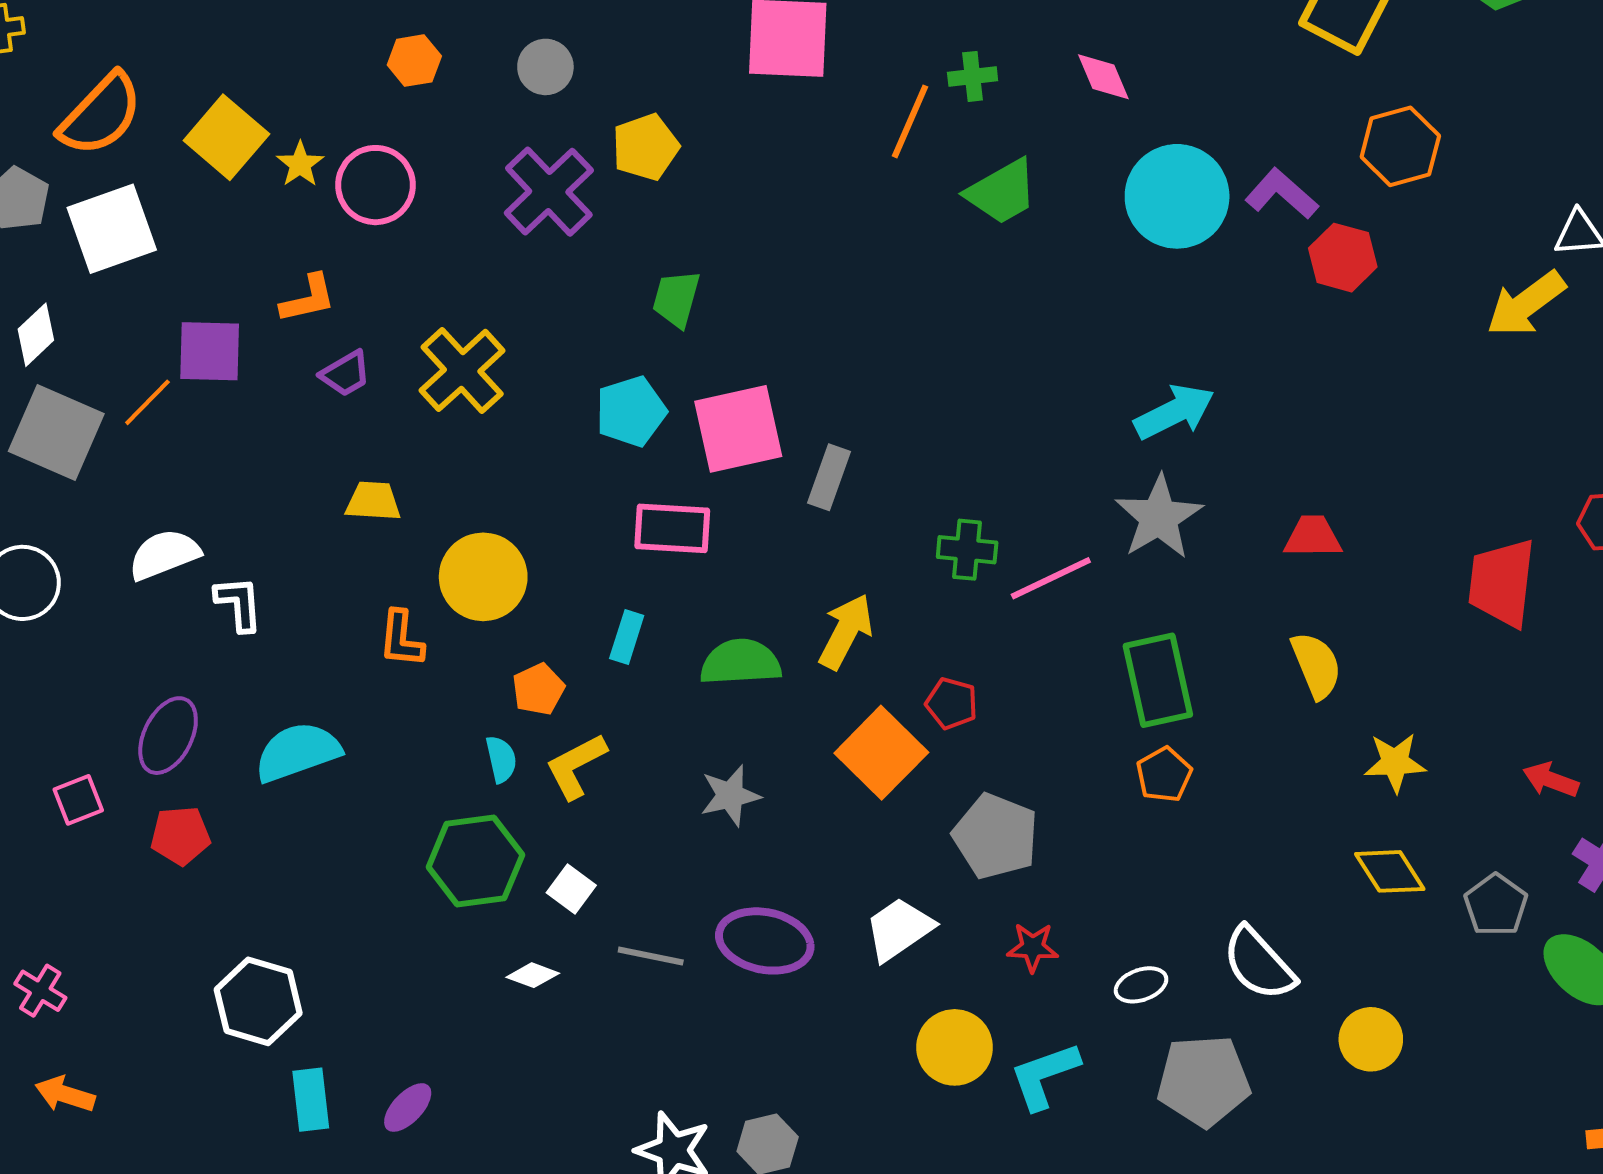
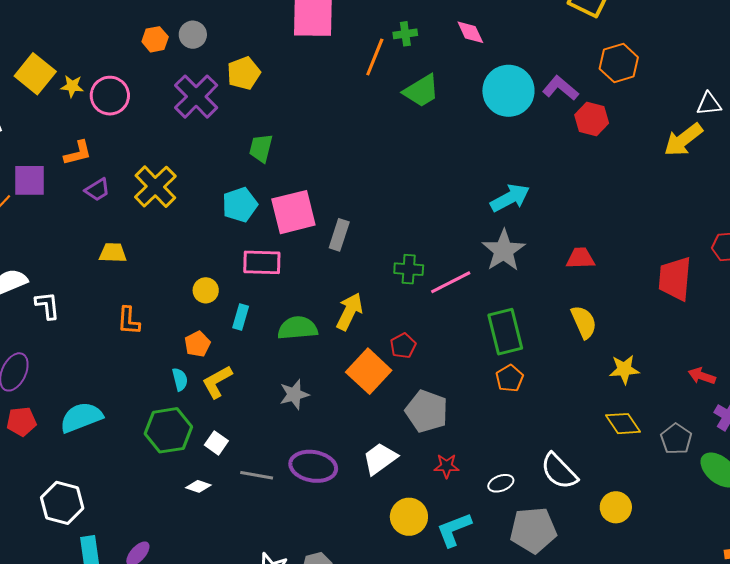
orange hexagon: (414, 61) -> (155, 39), moved
yellow star: (300, 164) -> (72, 86), turned -30
yellow circle: (483, 577) -> (206, 290), moved, size x0.6
red pentagon: (952, 703) -> (403, 346), turned 30
cyan semicircle: (298, 752) -> (81, 417), moved

